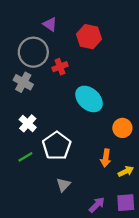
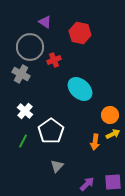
green line: (25, 157) -> (23, 141), turned -32
yellow arrow: (126, 171) -> (113, 134), moved

